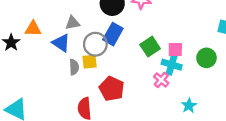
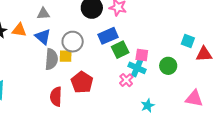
gray triangle: (72, 23) -> (43, 14), moved
orange triangle: (33, 29) -> (19, 30), moved
blue rectangle: (113, 34) -> (108, 36), moved, turned 30
gray semicircle: (74, 67) -> (51, 59), size x1.5

